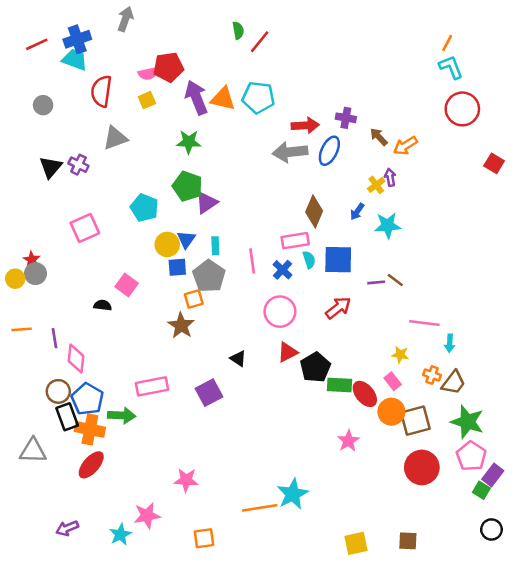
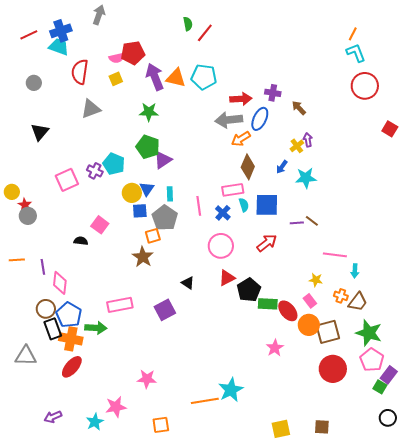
orange arrow: (405, 146) -> (241, 139), moved
purple cross: (79, 165) -> (95, 171), moved
yellow circle: (15, 279) -> (12, 192), moved

